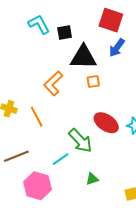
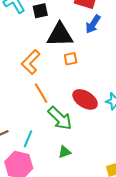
orange line: (37, 117) -> (41, 93), moved
cyan line: (61, 159) -> (28, 139), moved, turned -30
green triangle: (92, 179) -> (65, 152), moved

